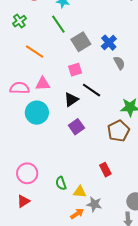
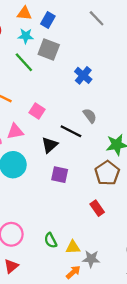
gray square: (81, 42) -> (49, 49), moved, turned -30
gray semicircle: (119, 63) -> (90, 116), moved
pink square: (75, 70) -> (37, 111), moved, turned -32
purple square: (76, 127) -> (60, 175), turned -35
red rectangle: (105, 170) -> (97, 208), moved

